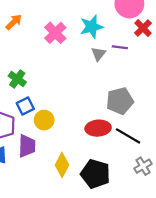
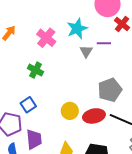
green cross: (17, 79) -> (35, 70), moved
yellow circle: (44, 120) -> (70, 111), moved

